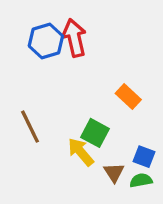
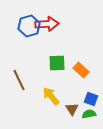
red arrow: (74, 38) -> (47, 24), turned 100
orange rectangle: (128, 96) -> (81, 70), moved
green square: (95, 133) -> (57, 63), moved, turned -30

